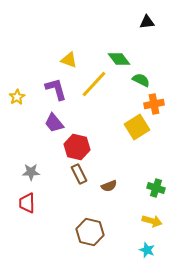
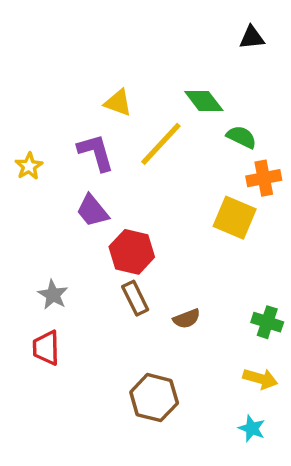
yellow square: (137, 127) -> (235, 218), turned -35
gray star: (31, 172) -> (53, 295), turned 30

